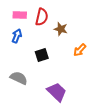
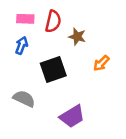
black square: (42, 55) -> (53, 70), size x1.5
purple trapezoid: (57, 92) -> (72, 116), turned 105

